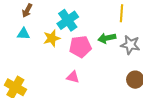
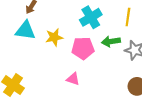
cyan cross: (68, 20) -> (91, 17), moved
cyan triangle: (23, 34) -> (25, 31), size x1.5

